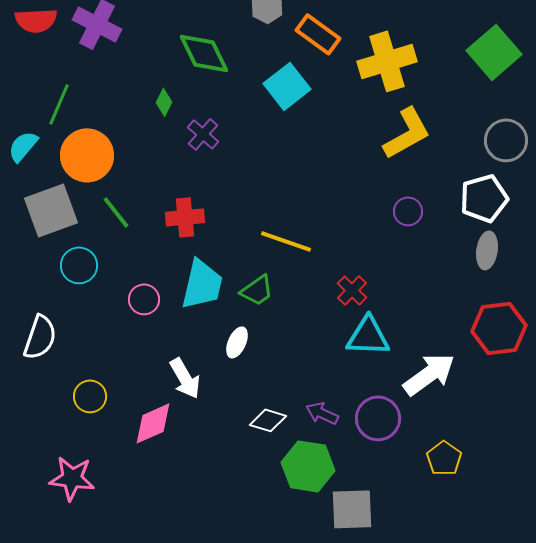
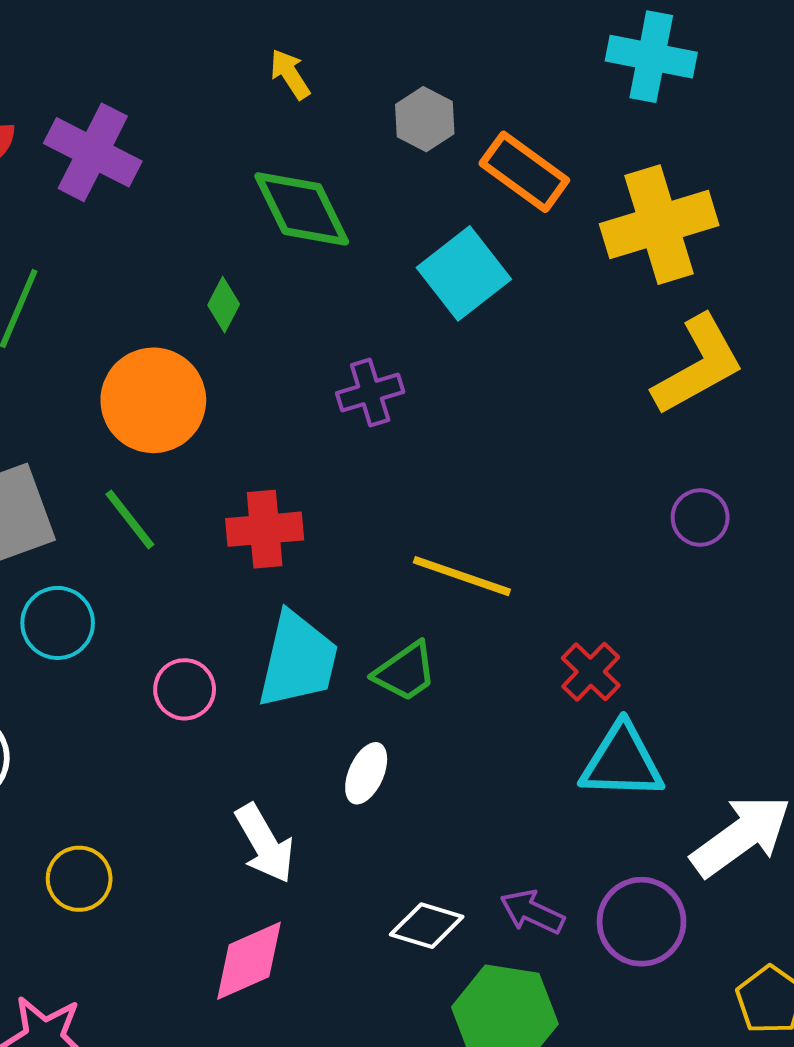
purple cross: (203, 134) -> (370, 393), moved, turned 32
orange circle: (87, 155) -> (153, 400), moved
pink diamond: (153, 423) -> (249, 961), moved

